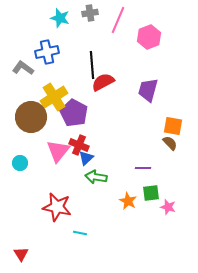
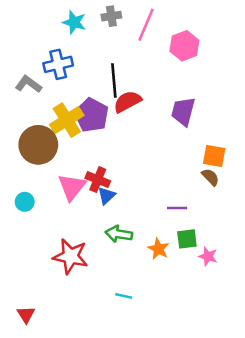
purple pentagon: (74, 113) -> (92, 115), moved
green arrow: (96, 177) -> (119, 234), moved
cyan line: (80, 233) -> (124, 296), moved

